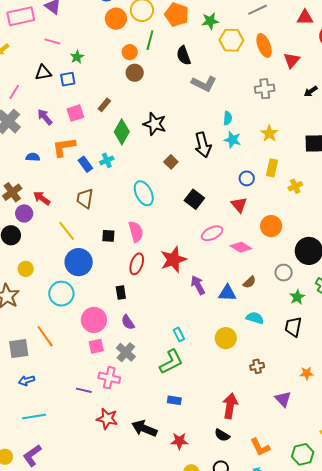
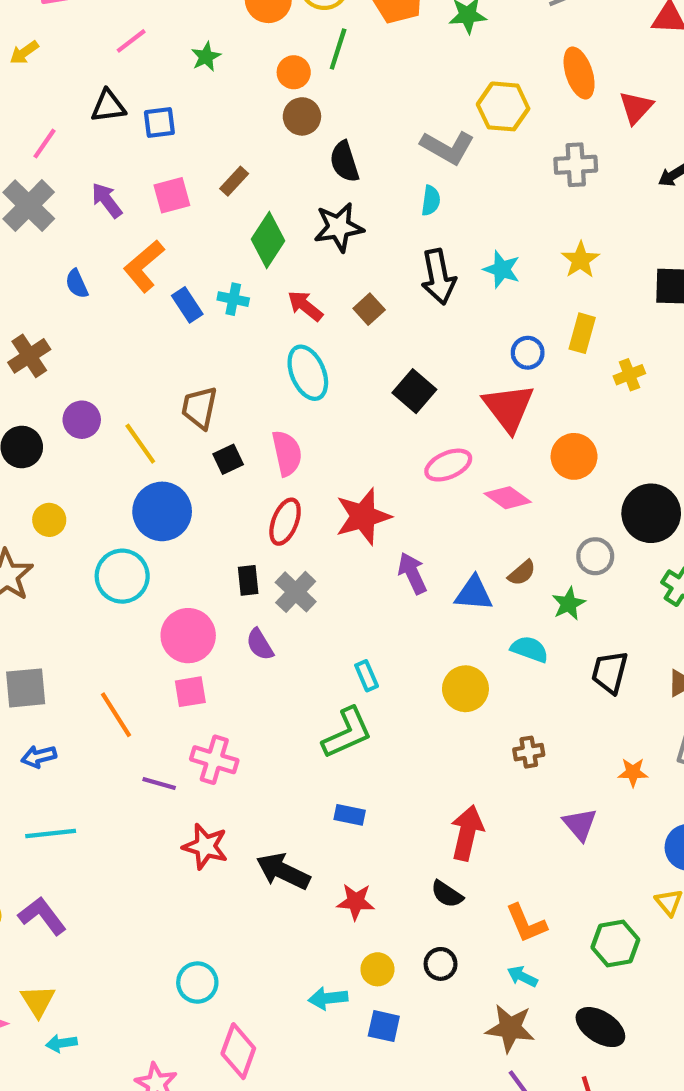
yellow hexagon: (231, 40) -> (503, 106), moved
pink line: (52, 41) -> (131, 41), turned -56
black semicircle: (184, 56) -> (344, 162), moved
green star: (77, 57) -> (206, 57), moved
cyan semicircle: (228, 118) -> (431, 201), moved
black star: (155, 124) -> (339, 227), turned -30
orange L-shape: (64, 147) -> (144, 266), turned -35
blue semicircle: (33, 157) -> (77, 284), turned -120
cyan cross: (107, 160) -> (233, 299), turned 32
red arrow: (42, 198) -> (305, 306), moved
brown trapezoid: (85, 198) -> (199, 408), moved
red triangle: (239, 205) -> (508, 408), size x1.5
purple circle: (24, 213) -> (82, 420), moved
black square: (108, 236) -> (228, 459), turned -32
green star: (297, 297) -> (569, 604), moved
orange line: (45, 336) -> (116, 715), moved
gray cross: (126, 352) -> (296, 592), moved
purple L-shape: (32, 455) -> (42, 916), turned 85

